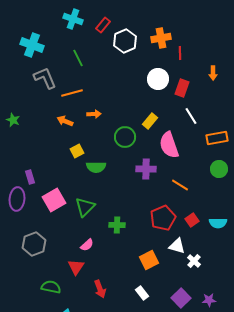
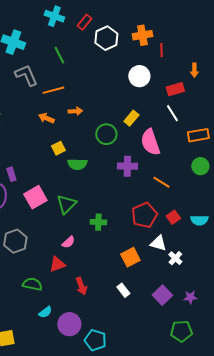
red rectangle: (182, 88) -> (175, 89), moved, turned 54
red triangle: (76, 267) -> (57, 264), turned 36

